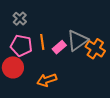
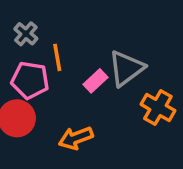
orange line: (42, 42) -> (57, 57), moved
orange cross: (95, 49) -> (158, 107), moved

